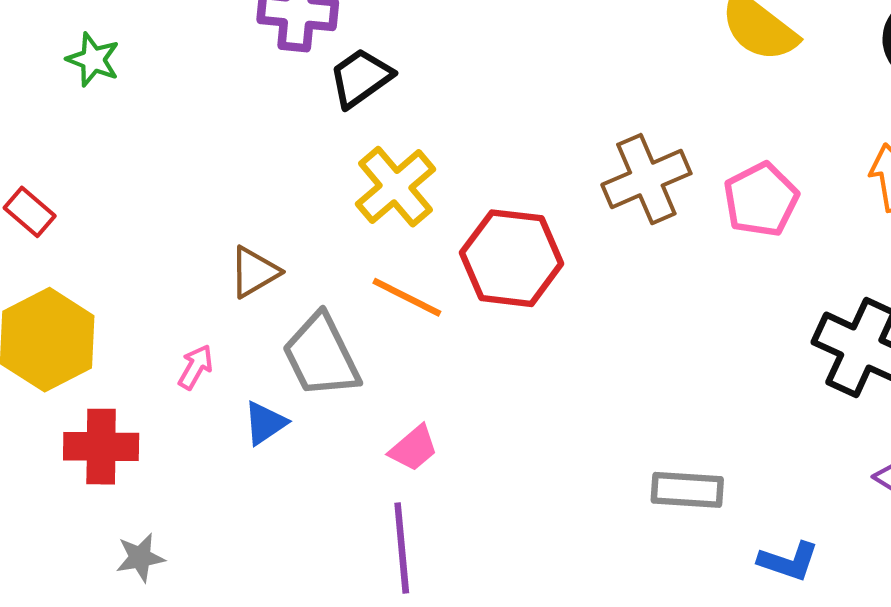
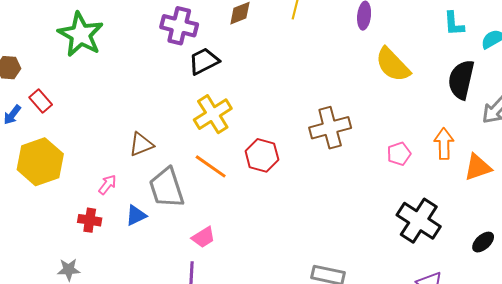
green star: (93, 60) -> (81, 34), size x1.8
pink pentagon: (761, 200) -> (399, 154), moved, size x0.7
red hexagon: (512, 258) -> (262, 155), size x0.7
red cross: (101, 447) -> (90, 220), moved, size x0.7

